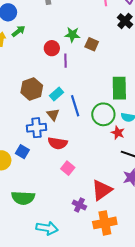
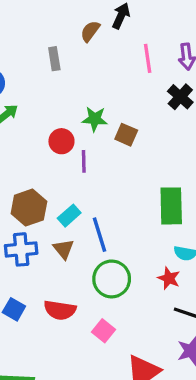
green circle: (103, 114) -> (112, 279), moved
blue cross: (37, 128) -> (21, 249), moved
red semicircle: (58, 143) -> (60, 310), moved
pink square: (68, 168) -> (103, 331), moved

